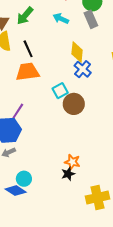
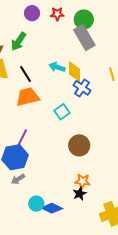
cyan arrow: (61, 19) -> (57, 67), moved
gray rectangle: (91, 19) -> (84, 38), size x1.4
brown circle: (74, 104) -> (79, 145), moved
blue diamond: (16, 191) -> (52, 208), moved

